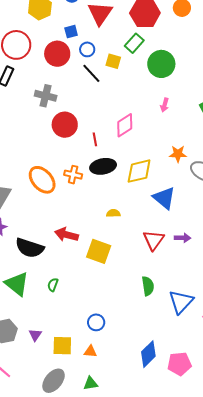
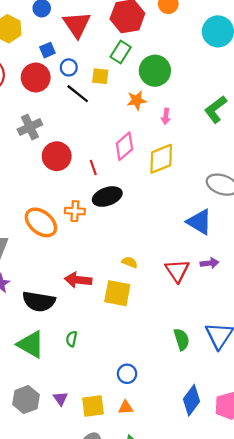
gray cross: (46, 96) -> (30, 127), turned -30
orange star: (178, 154) -> (137, 100), moved
yellow diamond: (139, 171) -> (161, 159), moved
blue triangle: (164, 198) -> (199, 222), moved
yellow semicircle: (113, 213) -> (130, 262), moved, turned 32
green semicircle: (148, 286) -> (182, 339), moved

